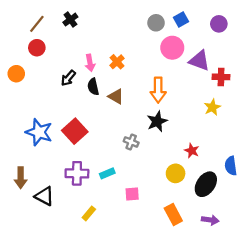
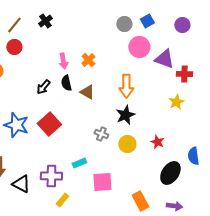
black arrow: (68, 78) -> (43, 87), moved
purple cross: (77, 173) -> (51, 176), moved
yellow circle: (176, 173) -> (127, 144), moved
pink square: (132, 194) -> (102, 182), size x1.5

